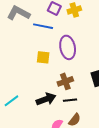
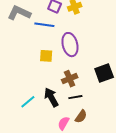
black arrow: (46, 99) -> (51, 97), turned -96
cyan line: (11, 101) -> (28, 102), moved

